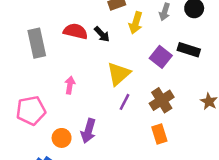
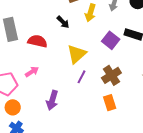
red semicircle: (76, 31) -> (37, 41), moved
pink arrow: (70, 85) -> (32, 72), moved, turned 48
orange circle: (62, 138) -> (13, 107), moved

